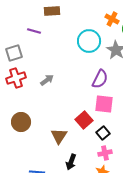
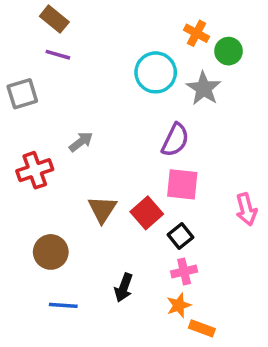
brown rectangle: (52, 11) -> (54, 19), moved, turned 42
red cross: (16, 78) -> (35, 170), moved
brown circle: (21, 122) -> (51, 252), moved
brown triangle: (59, 136) -> (102, 209), moved

